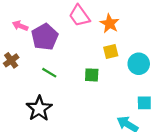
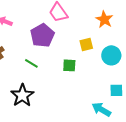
orange star: (110, 23) -> (104, 19), moved
purple pentagon: (45, 37) -> (42, 35), moved

